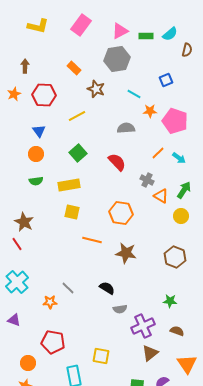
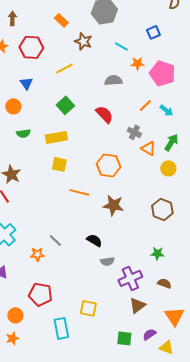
orange circle: (36, 154) -> (13, 106), moved

